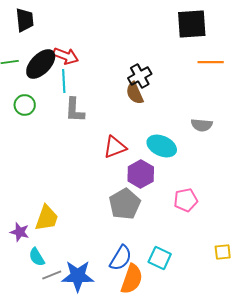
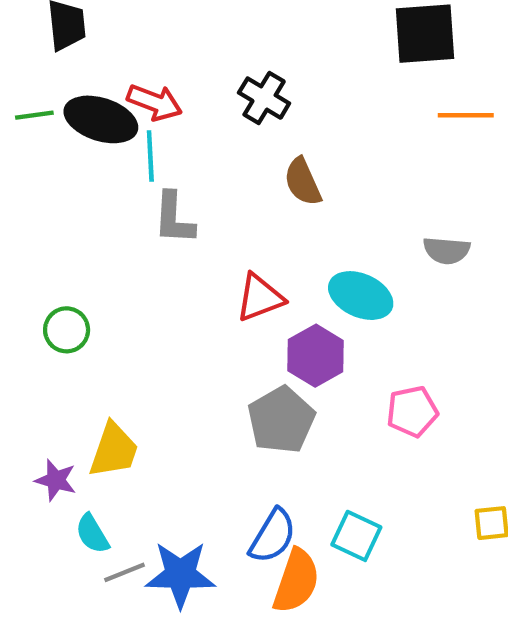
black ellipse: (41, 64) -> (101, 119), turned 64
black cross: (140, 76) -> (264, 98), moved, turned -30
green circle: (25, 105) -> (67, 330), moved

